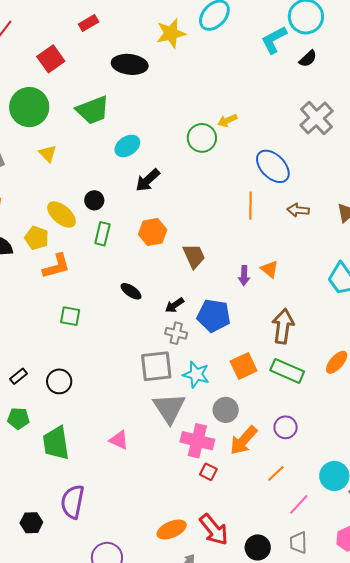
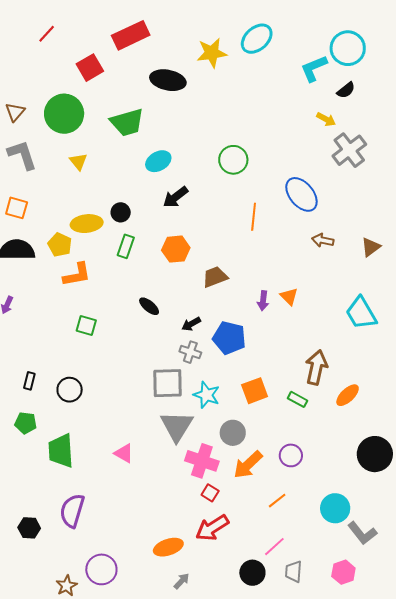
red rectangle: (89, 23) -> (131, 35), size x1.8
yellow arrow: (227, 120) -> (326, 119), moved, turned -132
orange line: (250, 206) -> (254, 217), moved
yellow ellipse: (61, 214) -> (87, 224), turned -52
brown trapezoid: (194, 256) -> (215, 277), turned -92
brown arrow: (283, 326) -> (316, 367), moved
green rectangle: (287, 371) -> (298, 399), size x0.6
black rectangle: (19, 376) -> (29, 381), turned -42
pink line: (299, 504) -> (274, 547), moved
red arrow: (214, 530) -> (212, 528), moved, turned 92

